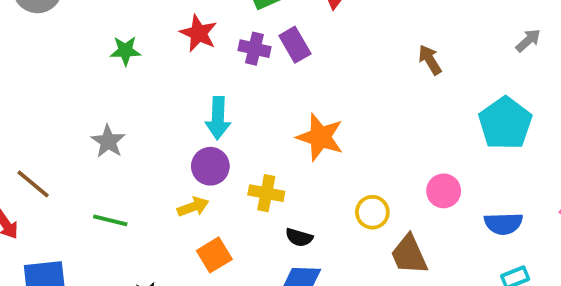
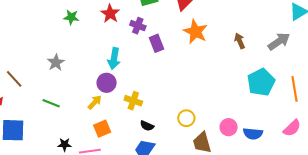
gray arrow: (528, 40) -> (279, 41), size x1.6
purple rectangle: (295, 45) -> (156, 43), moved
brown arrow: (430, 60) -> (240, 41), moved
orange star: (320, 137) -> (195, 32), moved
pink circle: (444, 191) -> (229, 127), moved
yellow arrow: (193, 207) -> (95, 102), turned -35

